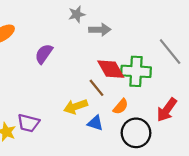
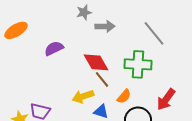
gray line: (170, 52) -> (154, 33), moved
purple semicircle: (44, 54) -> (54, 48), turned 30
red diamond: (111, 69) -> (96, 62), moved

